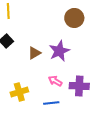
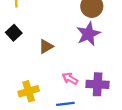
purple star: (59, 51) -> (88, 34), moved

